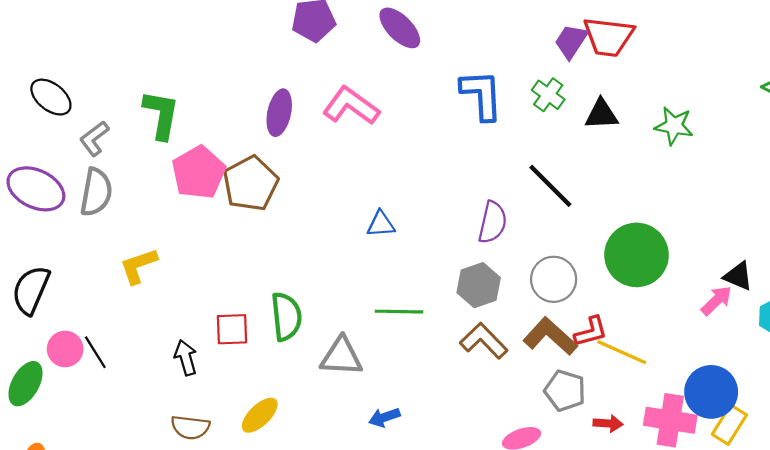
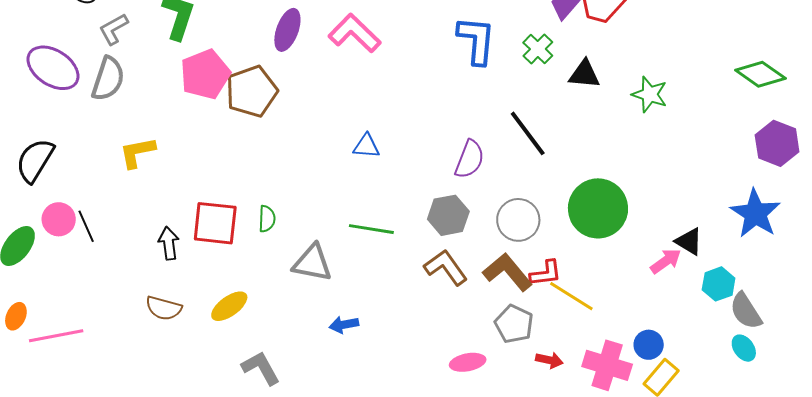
green semicircle: (286, 317) -> (267, 219), size x0.6
red square: (232, 329) -> (215, 223), size x1.4
blue circle: (711, 392) -> (649, 345), size x0.6

